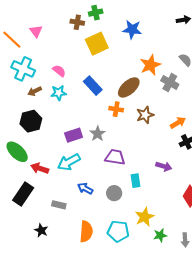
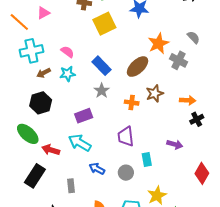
pink triangle: (36, 31) -> (43, 13), turned 40
cyan cross: (23, 69) -> (31, 51), turned -35
orange cross: (116, 109) -> (132, 103), moved
orange arrow: (178, 123) -> (188, 100), turned 35
gray star: (98, 134) -> (102, 91), moved
purple trapezoid: (115, 157) -> (126, 137), turned -105
cyan arrow: (69, 162) -> (80, 143), turned 60
gray rectangle: (59, 205) -> (71, 186), turned 72

